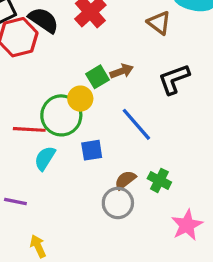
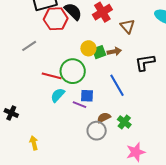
brown triangle: (159, 23) -> (127, 26), moved
yellow circle: (80, 99) -> (88, 48), moved
purple line: (15, 201) -> (79, 105), moved
yellow arrow: (38, 246) -> (34, 143), moved

